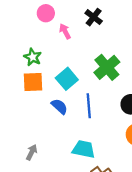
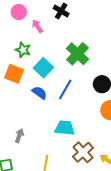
green star: (33, 57) -> (23, 50), moved
orange square: (33, 82) -> (14, 74), turned 30
blue line: (89, 106) -> (65, 89), turned 40

